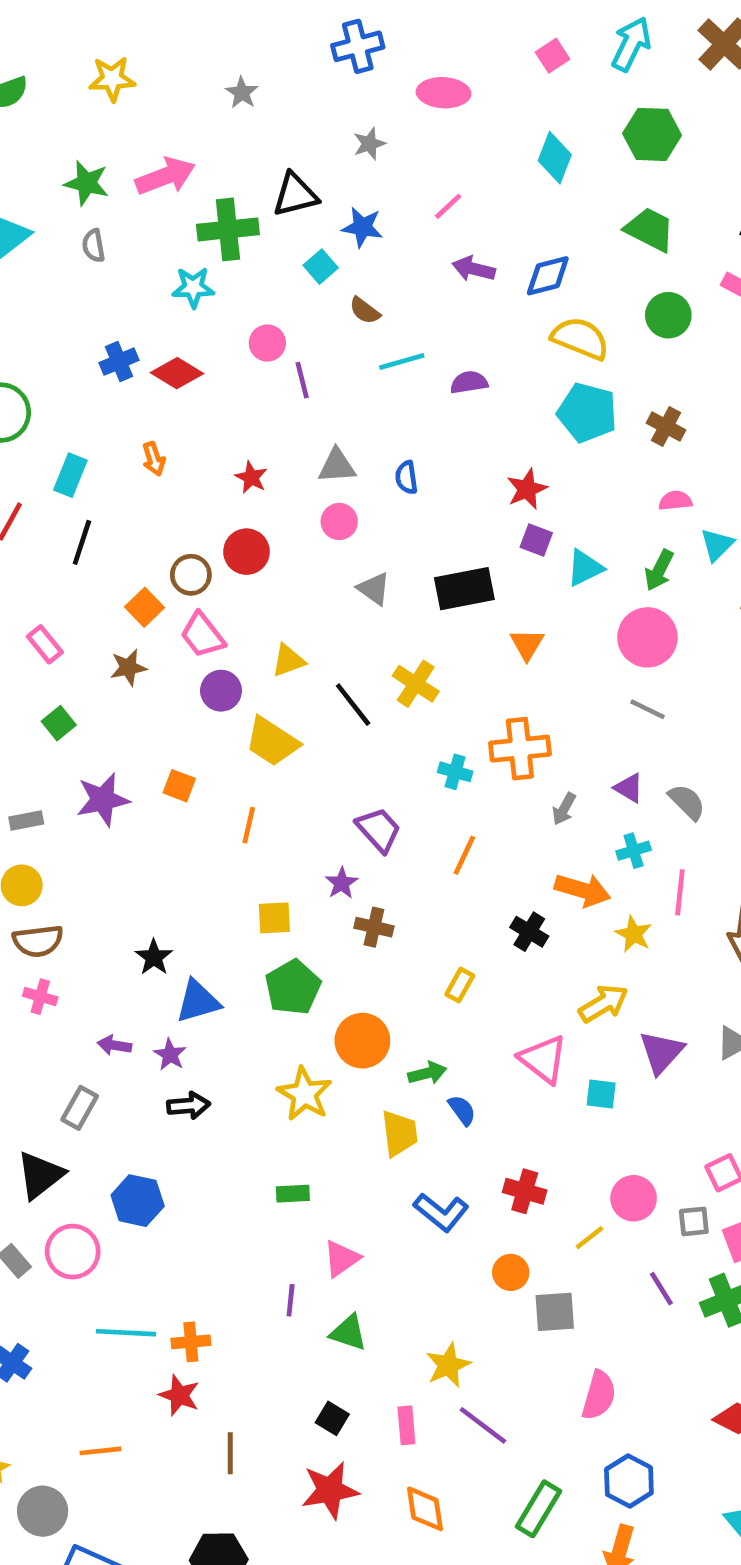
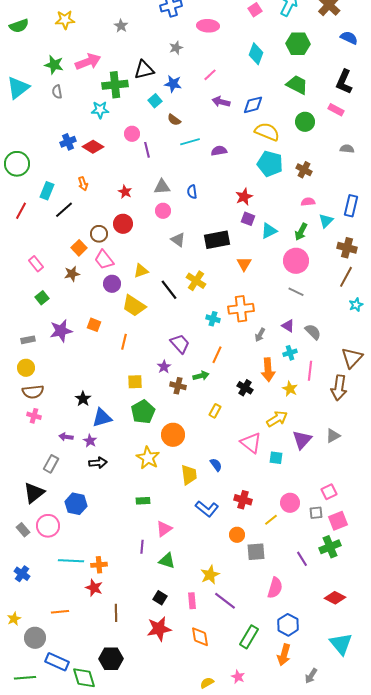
black line: (82, 542) -> (64, 210), moved, turned 30
orange arrow: (583, 890) -> (268, 370), turned 70
green arrow: (427, 1073) -> (201, 376), moved
purple line: (661, 1289) -> (302, 559), moved

